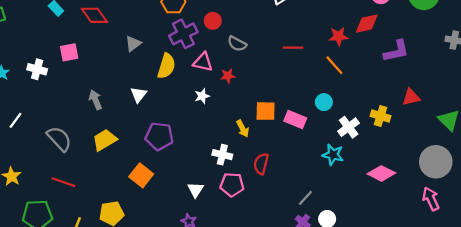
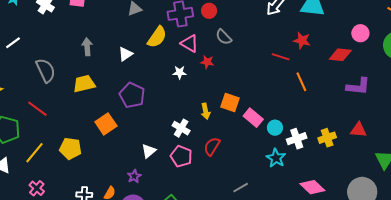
red star: (338, 36) -> (302, 40), moved
red line: (293, 48) -> (281, 57), moved
cyan circle: (324, 102) -> (275, 128), moved
yellow cross: (380, 116) -> (327, 138), turned 36

